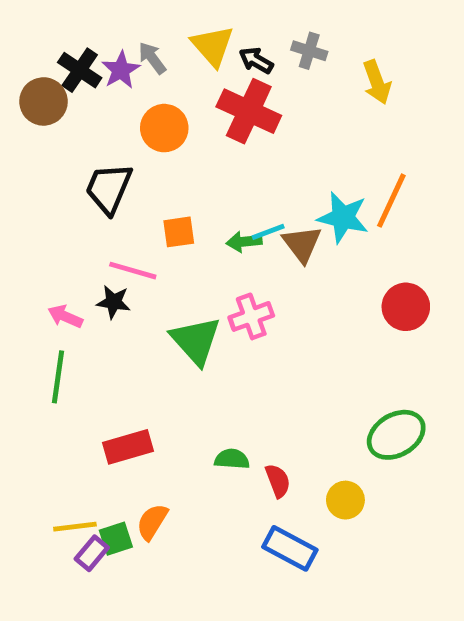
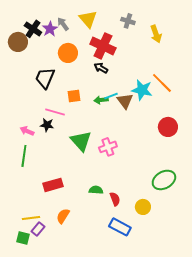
black arrow: (256, 60) -> (101, 68), moved
orange line: (391, 201) -> (162, 83), turned -70
pink cross: (251, 316) -> (108, 147), moved
green square: (116, 539) -> (23, 238), moved, turned 32

